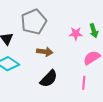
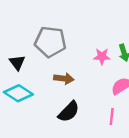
gray pentagon: (34, 22) -> (50, 42), turned 30

